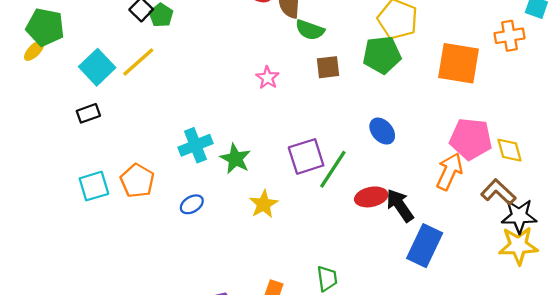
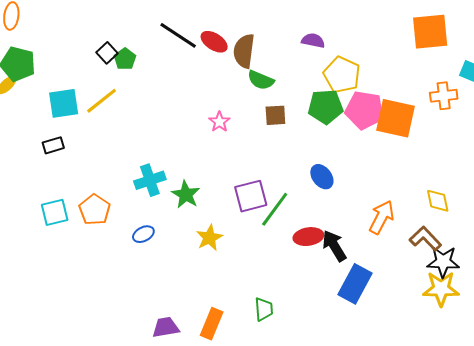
cyan square: (97, 67) -> (64, 103), turned 32
pink pentagon: (471, 139) -> (365, 110), moved

